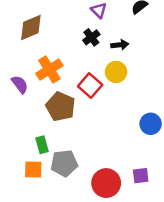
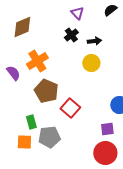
red square: (90, 86) -> (70, 108), moved
purple square: (141, 176) -> (107, 129), moved
red circle: (106, 183) -> (105, 153), moved

